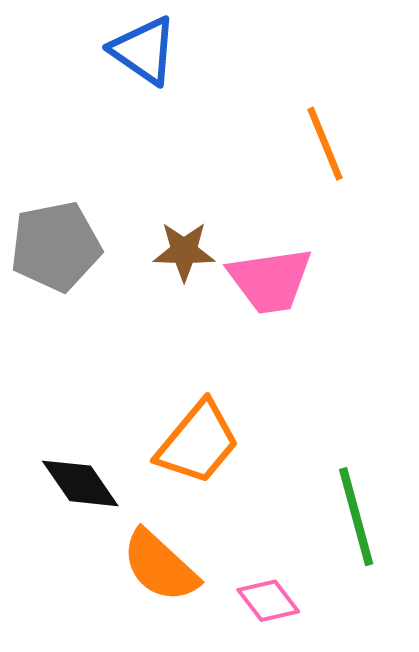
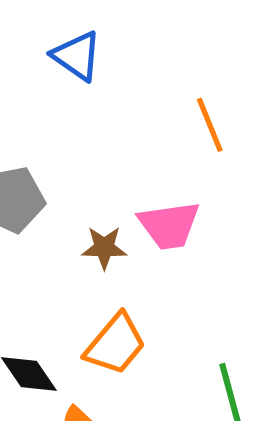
brown star: (184, 251) -> (104, 248), moved

